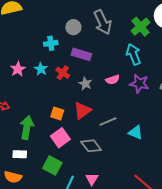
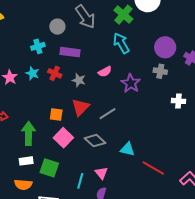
purple star: (139, 84) -> (131, 83), moved, turned 30
cyan triangle: (136, 132) -> (127, 149), moved
green square: (52, 165) -> (49, 168), moved

